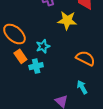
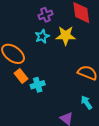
cyan star: (43, 46) -> (42, 36), moved

